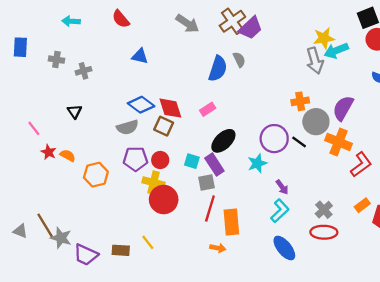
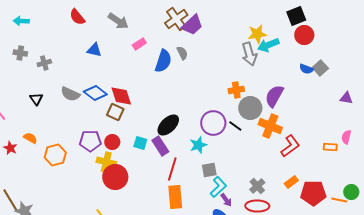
cyan arrow: (71, 21) -> (21, 21), moved
gray arrow: (187, 23) -> (118, 21), moved
pink rectangle: (208, 109) -> (139, 44), moved
gray semicircle: (128, 127) -> (70, 94), moved, turned 42
red star: (49, 152) -> (10, 148), moved
gray square: (206, 183) -> (209, 170), moved
purple arrow: (282, 187) -> (226, 200), moved
red line: (210, 209) -> (172, 169), moved

